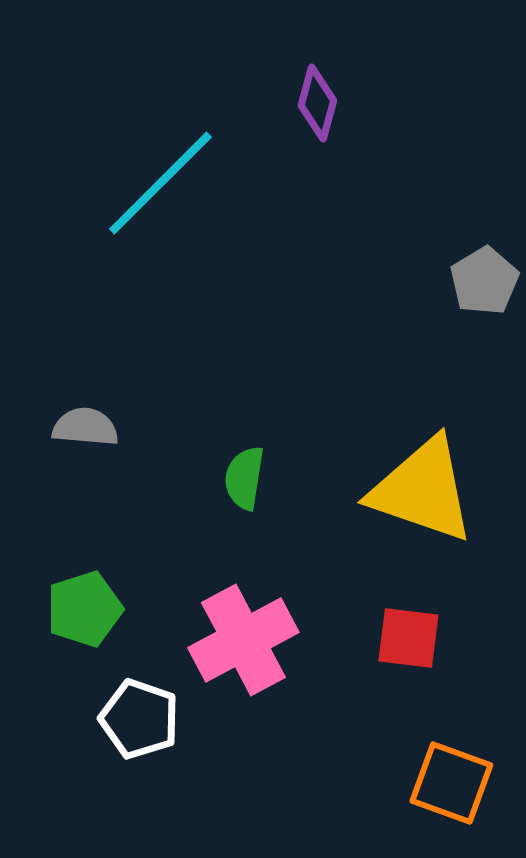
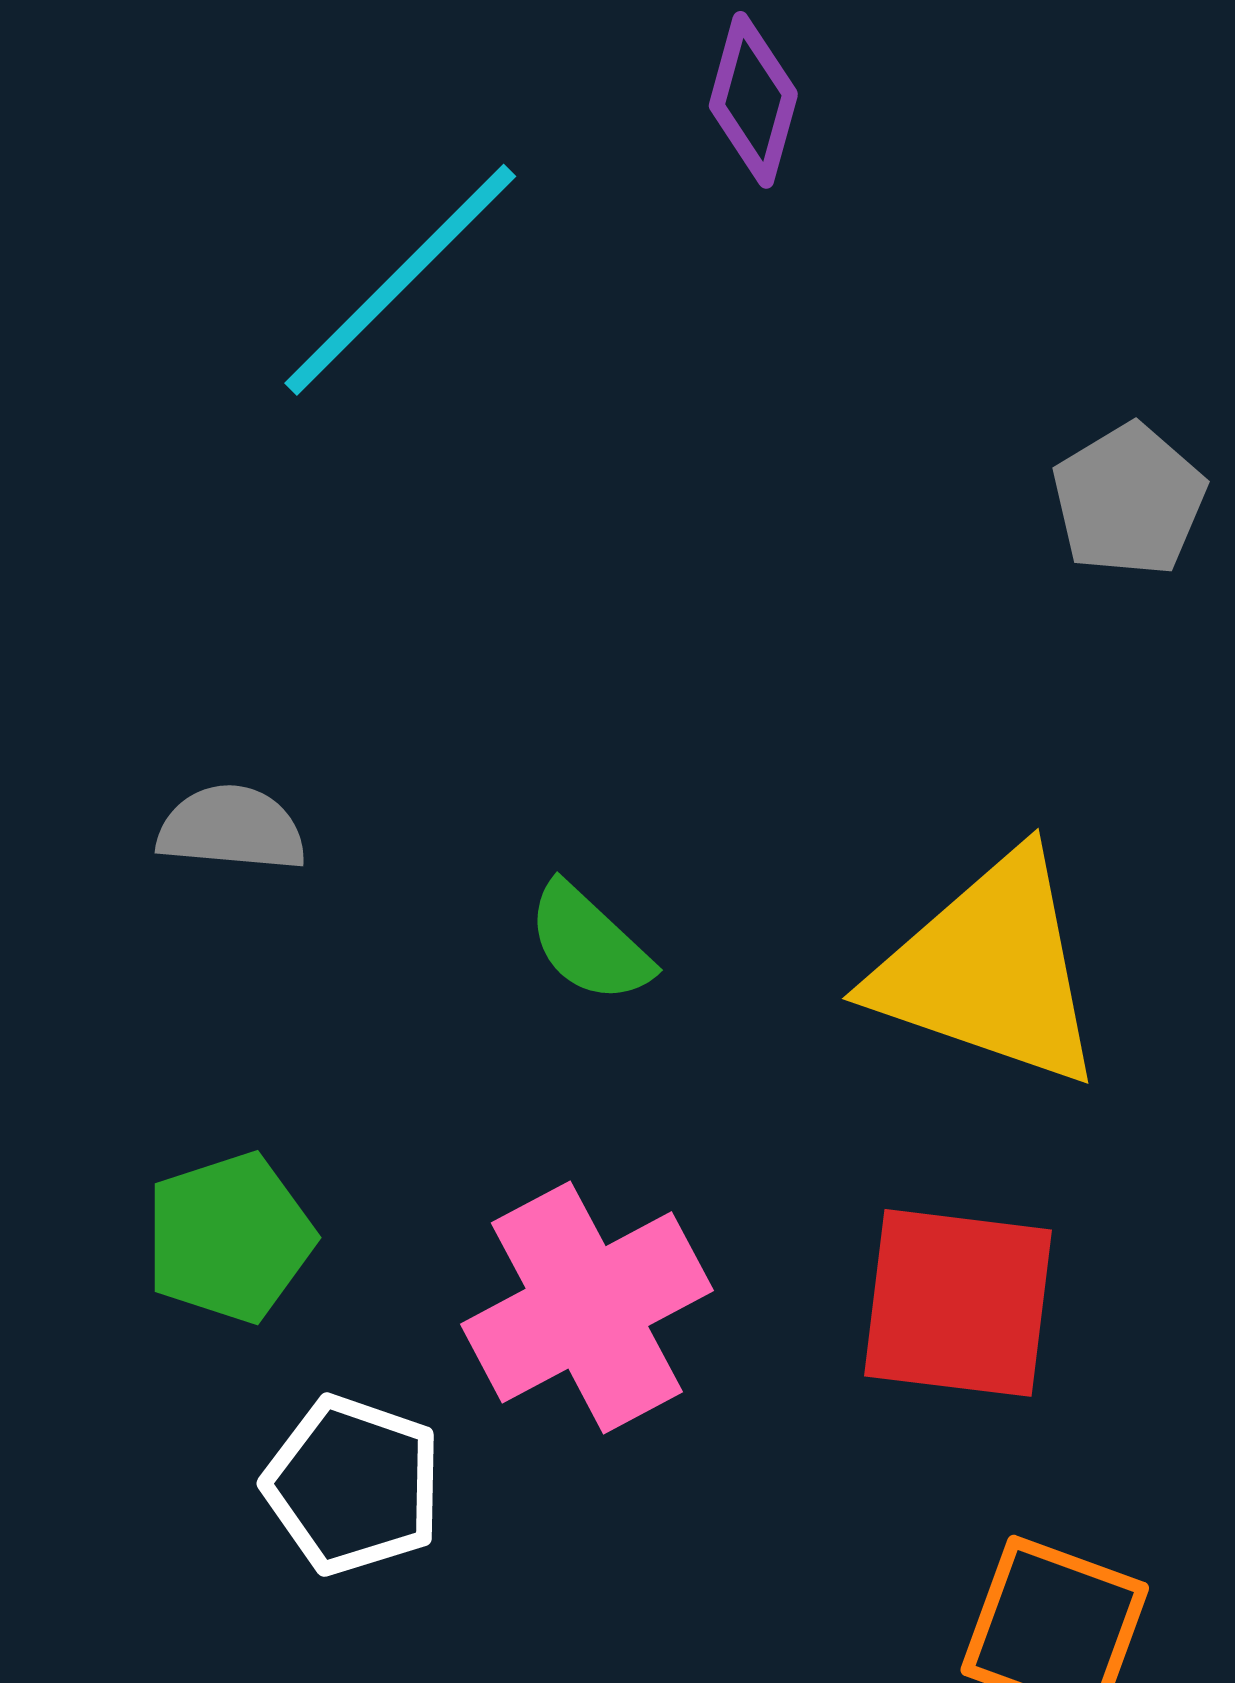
green semicircle: (244, 478) -> (589, 943), turned -56
red square: (408, 638) -> (958, 1303), size x1.4

